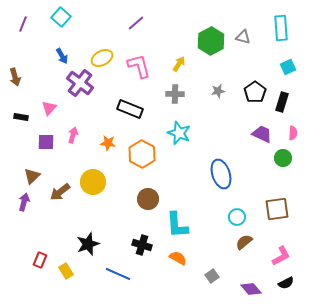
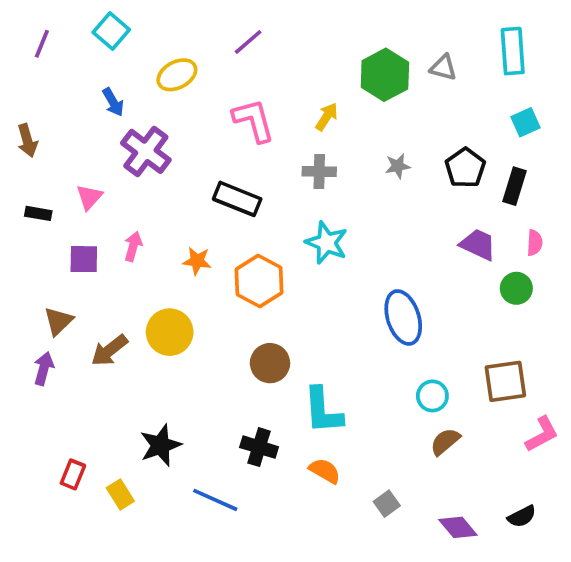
yellow ellipse: (102, 58) -> (177, 75), moved
pink L-shape: (281, 256) -> (542, 434), moved

